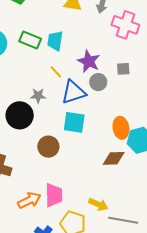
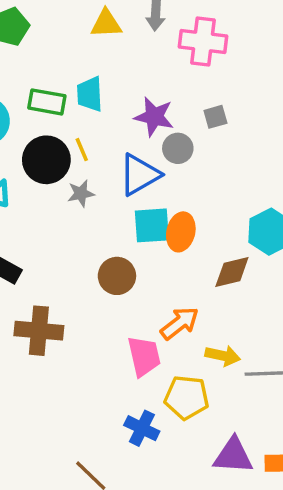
yellow line: (56, 72) -> (82, 150), moved, turned 32
black circle: (20, 115) -> (46, 160), moved
orange ellipse: (121, 128) -> (181, 232), moved, turned 35
orange arrow: (29, 200) -> (180, 323), moved

